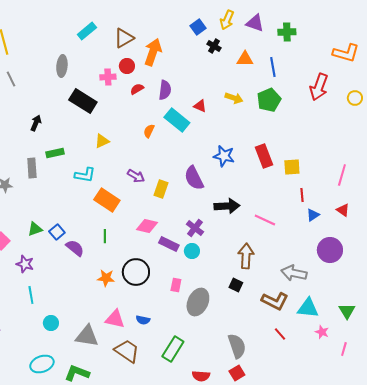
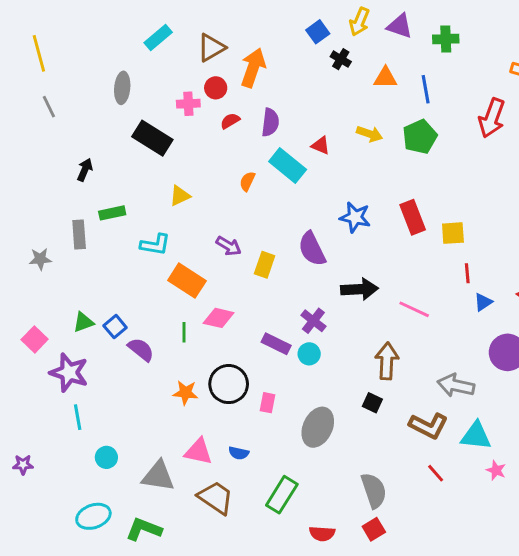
pink diamond: (147, 226) -> (219, 318), moved
purple star: (25, 264) -> (69, 373), size x1.5
pink rectangle: (176, 285) -> (267, 403), moved

